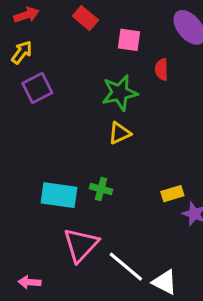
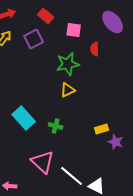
purple square: (37, 88) -> (34, 39), moved
cyan rectangle: (59, 195) -> (24, 118), moved, turned 40
pink triangle: (81, 245) -> (43, 162), turned -30

